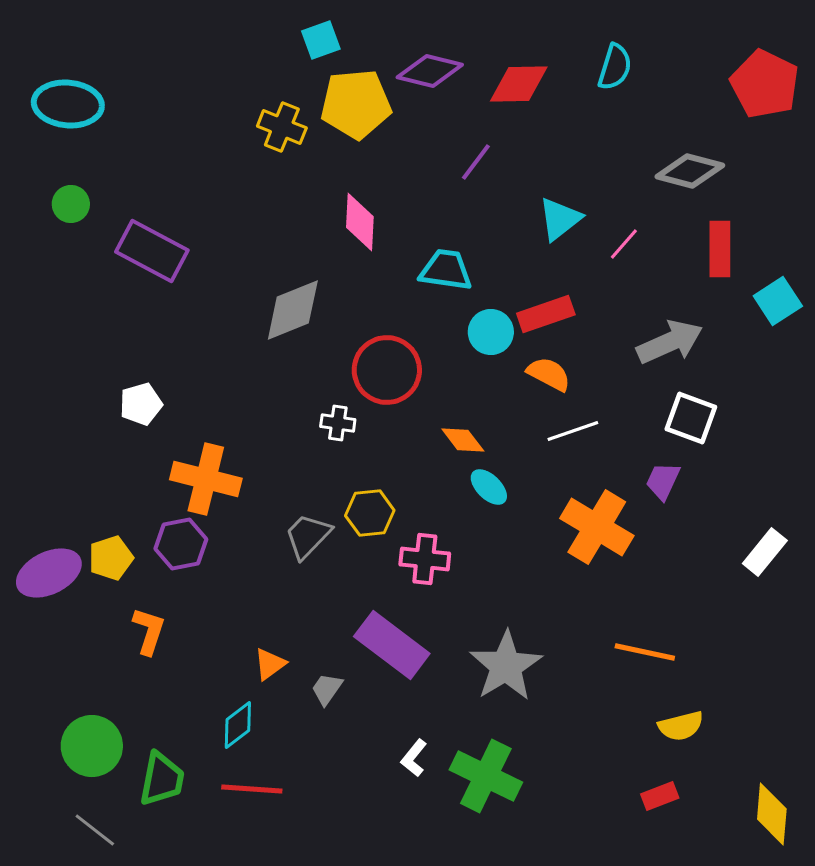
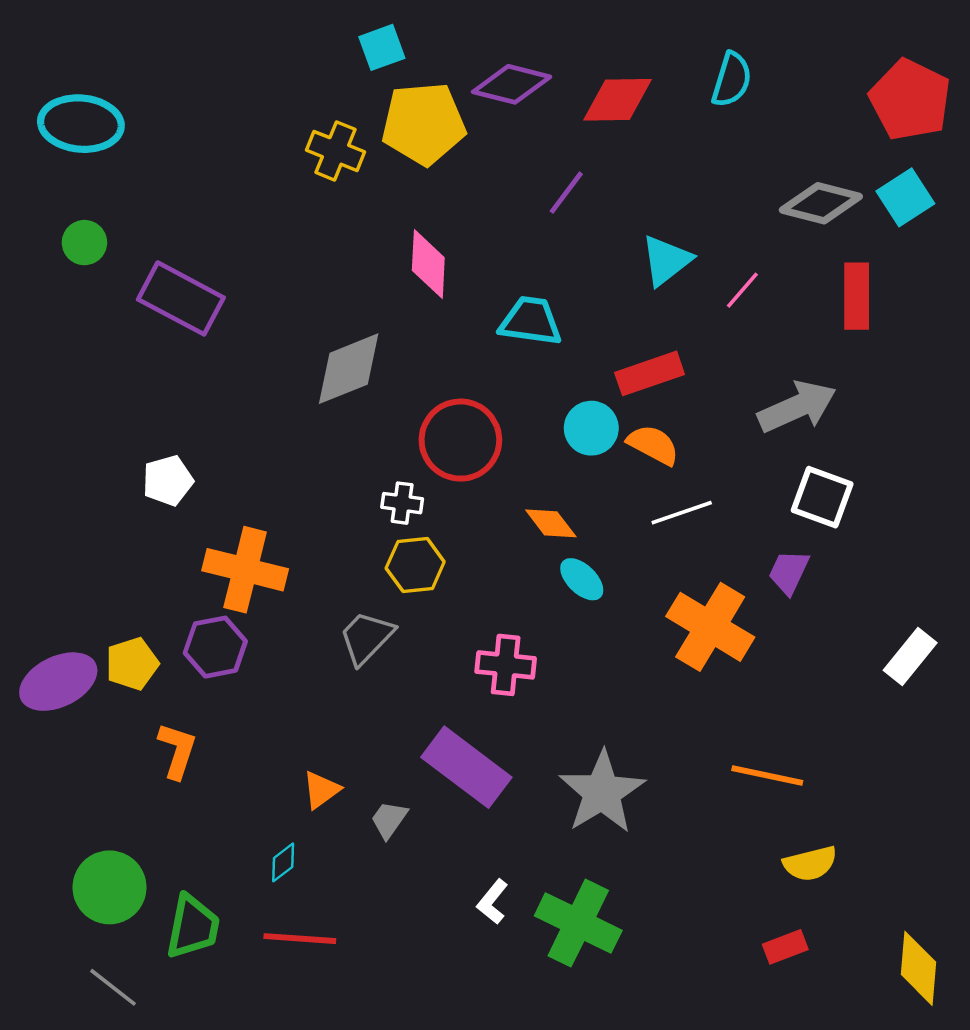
cyan square: (778, 301) -> (905, 197), moved
cyan circle: (491, 332) -> (591, 428), moved
yellow hexagon: (370, 513) -> (415, 565), moved
cyan diamond: (238, 725) -> (283, 862), size x0.7

